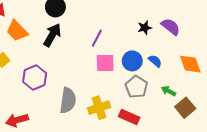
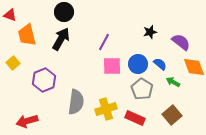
purple semicircle: (171, 27) -> (181, 42), moved
orange trapezoid: (17, 31) -> (27, 35), turned 30
green arrow: (169, 91) -> (173, 82), moved
brown square: (185, 108) -> (172, 115), moved

